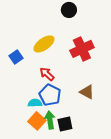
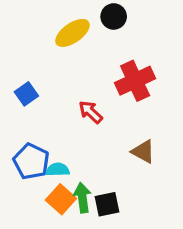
yellow ellipse: (44, 44) -> (72, 33), moved
red arrow: (47, 74) -> (91, 112), moved
blue pentagon: (50, 95) -> (31, 161), moved

